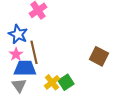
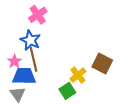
blue star: (18, 34) -> (30, 40), moved
yellow cross: (52, 82) -> (78, 75), moved

